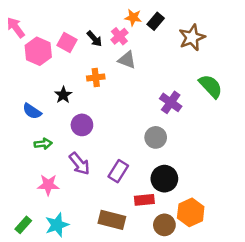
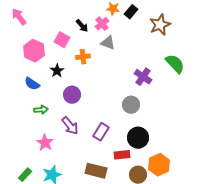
pink square: (67, 42) -> (62, 40), moved
pink hexagon: (38, 51) -> (34, 51), moved
pink star: (48, 185) -> (45, 143), turned 30

